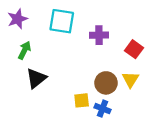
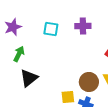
cyan square: (62, 21) -> (51, 29), size x0.7
purple cross: (99, 35) -> (83, 26), moved

